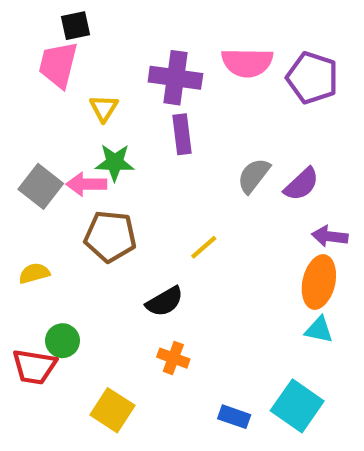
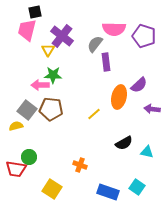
purple cross: (175, 78) -> (62, 36), moved, turned 30
purple rectangle: (182, 134) -> (106, 62), moved
gray semicircle: (254, 176) -> (95, 44), moved
gray square: (41, 186) -> (27, 110), moved
orange ellipse: (319, 282) -> (119, 97), moved
black semicircle: (165, 302) -> (124, 143), moved
cyan square: (297, 406) -> (137, 187), size x0.7
blue rectangle: (234, 417) -> (108, 192), size x1.5

